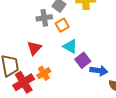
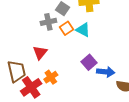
cyan triangle: (70, 46) -> (83, 30), moved

